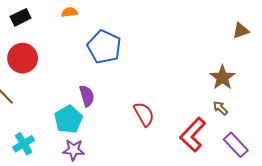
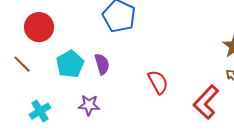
cyan pentagon: (68, 119) -> (70, 64), moved
purple star: (74, 150) -> (89, 105), moved

